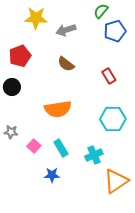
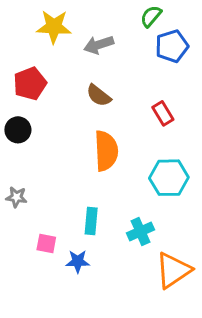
orange semicircle: (58, 109) -> (106, 151), moved, turned -84
pink square: (34, 146) -> (46, 243), moved, turned -32
cyan rectangle: (61, 148) -> (91, 221), turned 36

